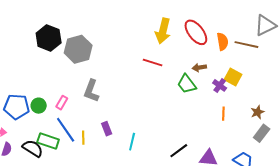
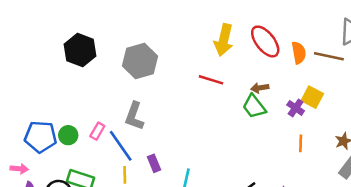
gray hexagon: (78, 49) -> (140, 61), moved
brown arrow: (199, 68) -> (260, 88), moved
blue line: (66, 130) -> (121, 146), moved

